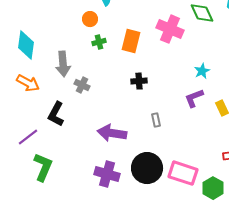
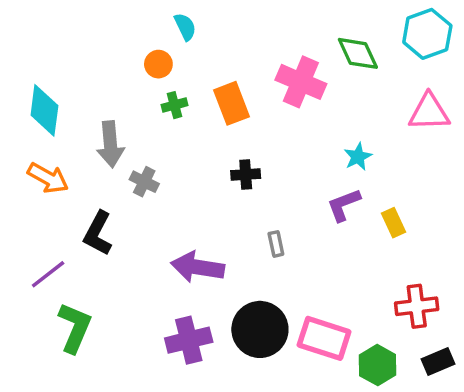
orange rectangle: (131, 41) -> (231, 103), turned -35
purple cross: (107, 174) -> (189, 340), turned -30

